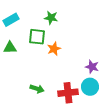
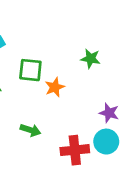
green star: (51, 18) -> (91, 59), moved
green arrow: (37, 89) -> (30, 130), moved

